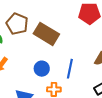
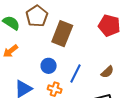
brown rectangle: (46, 34) -> (62, 34), turned 65

